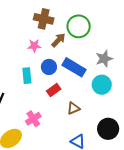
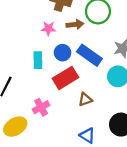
brown arrow: (58, 40) -> (75, 24), turned 35
red rectangle: (54, 90) -> (66, 78), size x1.6

